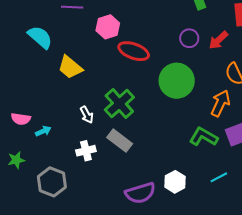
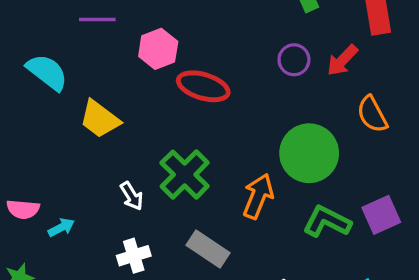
green circle: (177, 81) -> (309, 153), moved
orange arrow: (220, 103) -> (258, 196), moved
gray rectangle: (120, 141) -> (208, 249), moved

